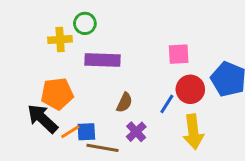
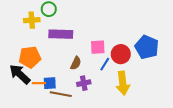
pink square: (179, 54) -> (98, 47), moved
orange line: (70, 132) -> (39, 83), turned 32
purple cross: (136, 132) -> (84, 83), turned 32

